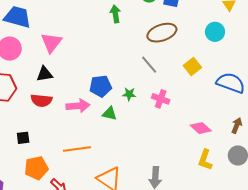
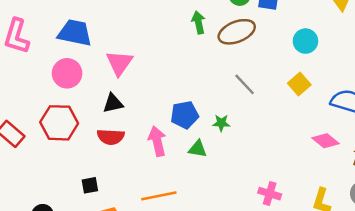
cyan circle: (215, 32) -> (305, 41), moved
brown ellipse: (162, 33) -> (237, 32), moved
pink cross: (161, 99) -> (270, 194), moved
pink arrow: (78, 106) -> (157, 141), turned -95
pink diamond: (201, 128) -> (326, 141), moved

